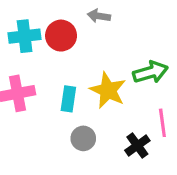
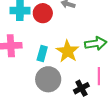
gray circle: (83, 138) -> (48, 79), size x1.6

